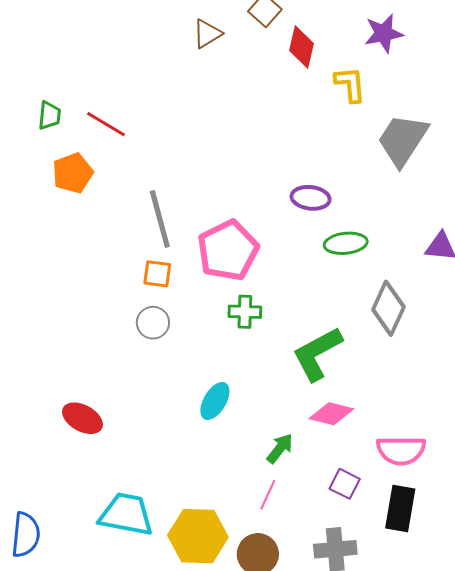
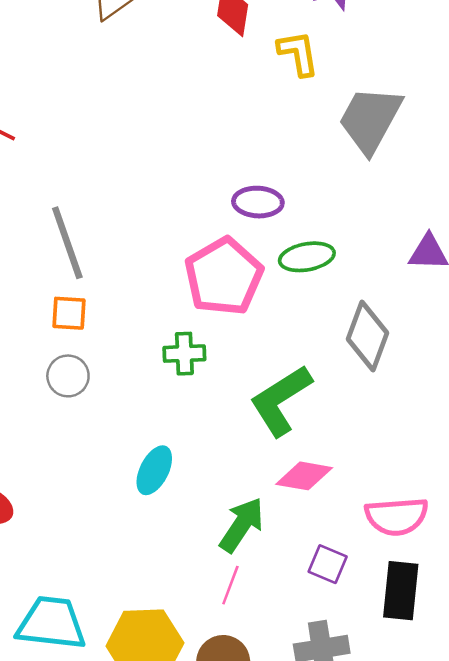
pink pentagon: (228, 250) -> (224, 277), moved
green arrow: (280, 448) -> (242, 525), size x1.4

